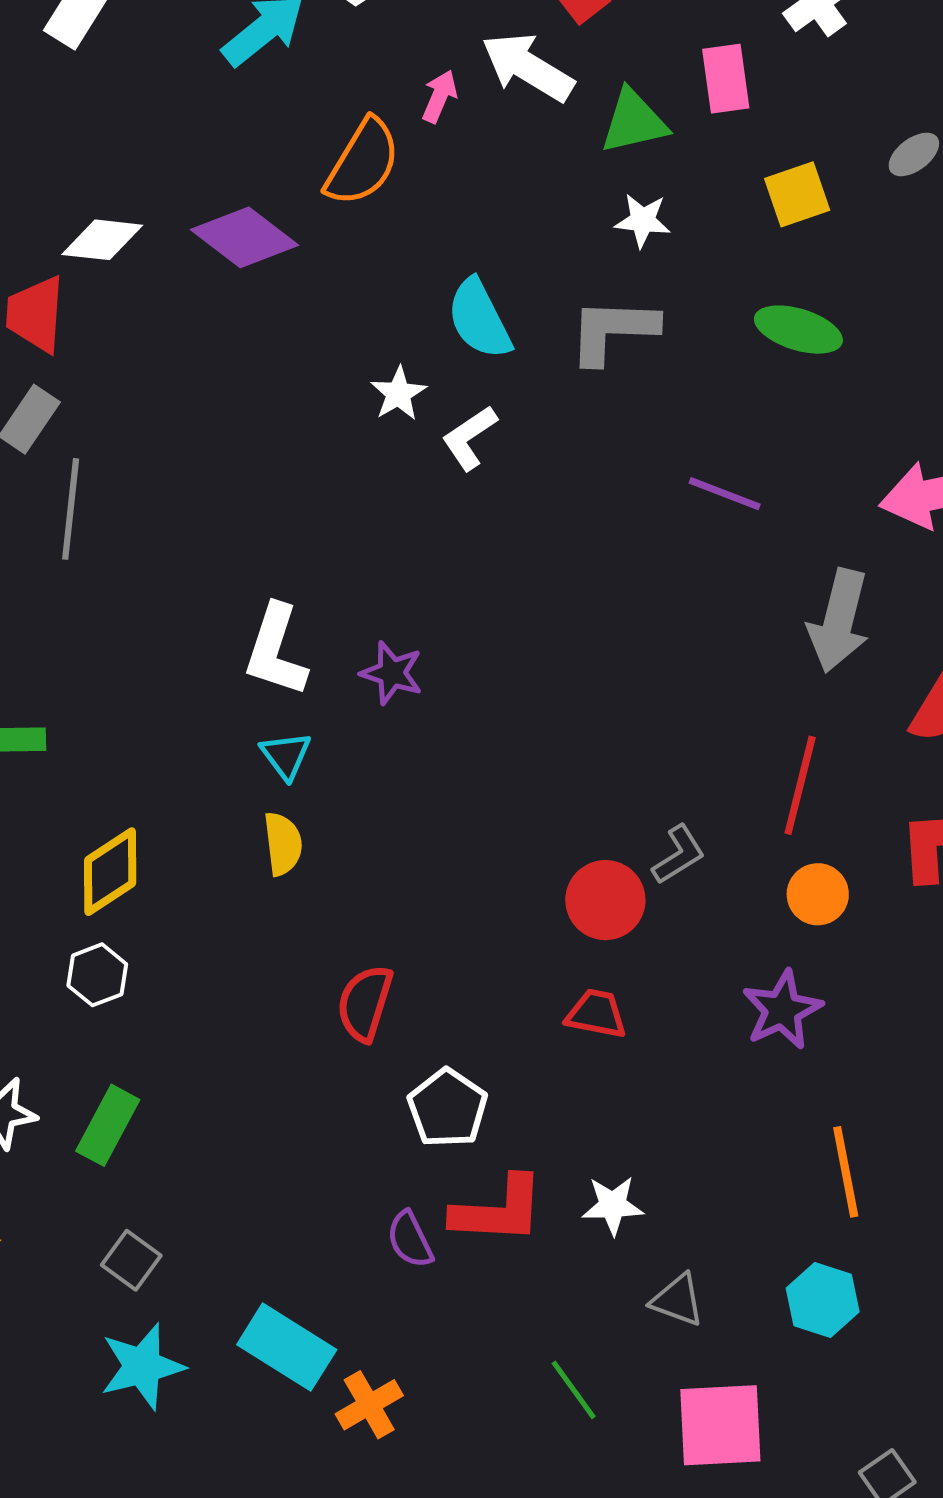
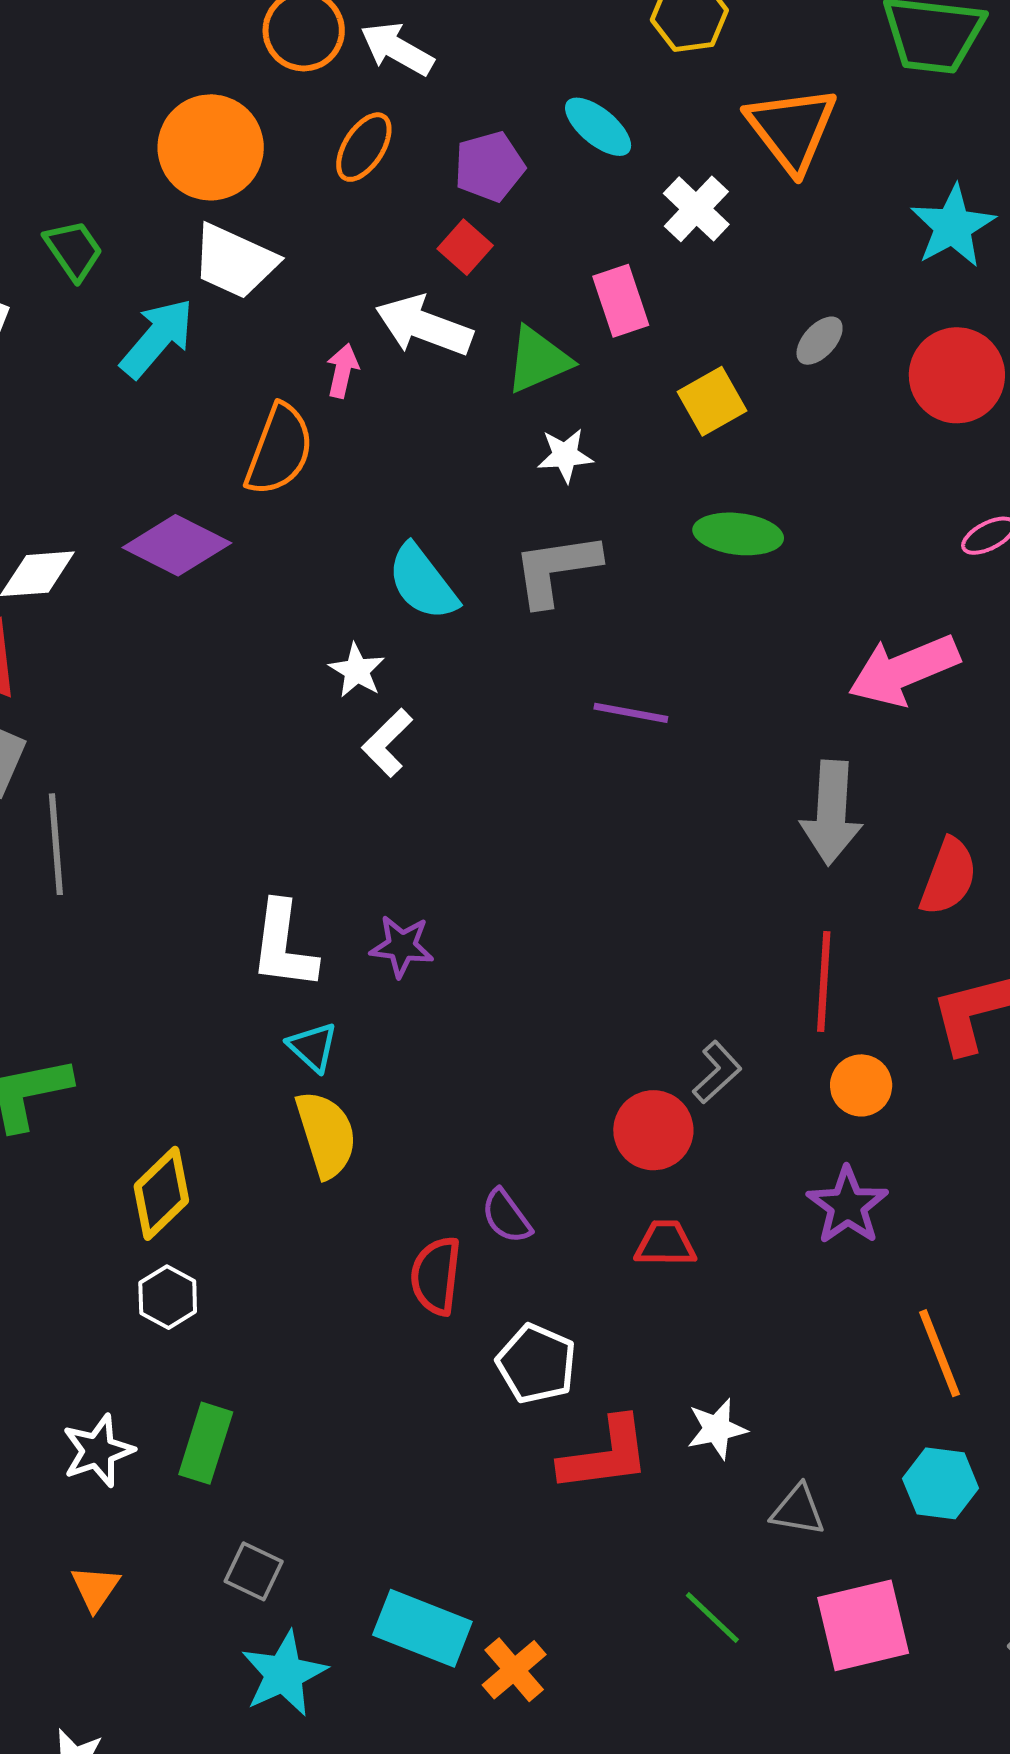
white L-shape: (469, 438) -> (387, 743), moved
purple line: (725, 494) -> (631, 713), moved
yellow semicircle: (283, 844) -> (326, 1134), size x1.4
purple semicircle: (410, 1240) -> (506, 1216), moved

